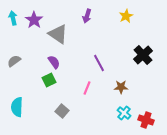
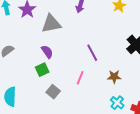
gray triangle: (58, 34) -> (51, 24), turned -45
gray square: (62, 111) -> (53, 92), moved

